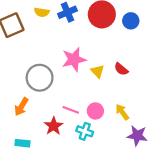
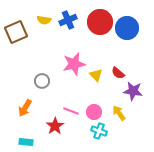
blue circle: (131, 21) -> (127, 28), size x1.5
gray circle: (40, 78) -> (42, 81), size x0.6
cyan cross: (85, 131) -> (99, 131), moved
purple star: (137, 136) -> (133, 91), moved

